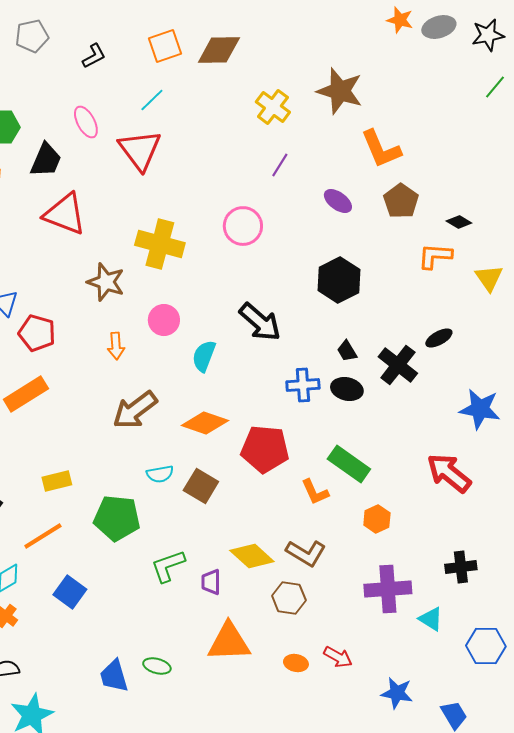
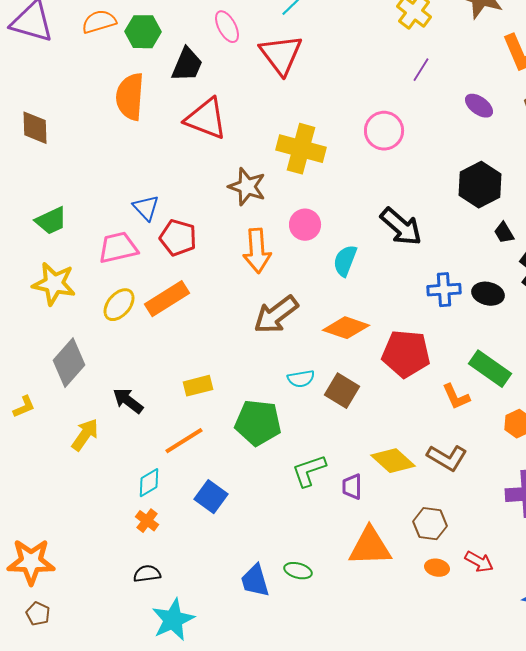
orange arrow: (116, 346) -> (257, 251), size x1.6
black trapezoid: (347, 351) -> (504, 233), moved
brown hexagon: (289, 598) -> (430, 524), moved

